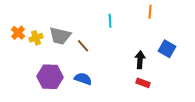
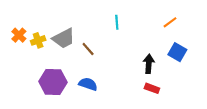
orange line: (150, 12) -> (170, 22), moved, turned 48
gray trapezoid: (60, 36) -> (64, 38), turned -40

